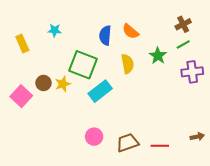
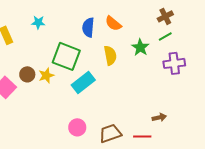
brown arrow: (197, 137) -> (159, 117), moved

